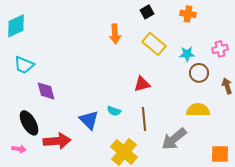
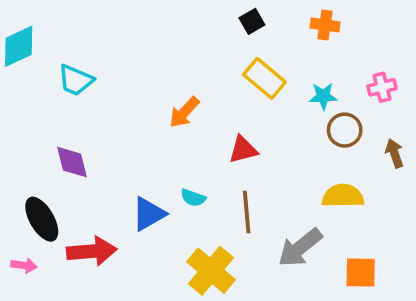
orange arrow: (115, 34) -> (184, 112), moved, turned 48
cyan trapezoid: (24, 65) -> (76, 80), moved
blue triangle: (89, 120) -> (149, 214), turned 45
orange square: (220, 154) -> (361, 273), moved

